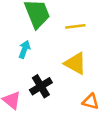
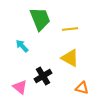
cyan arrow: (24, 49) -> (22, 46), moved, turned -64

